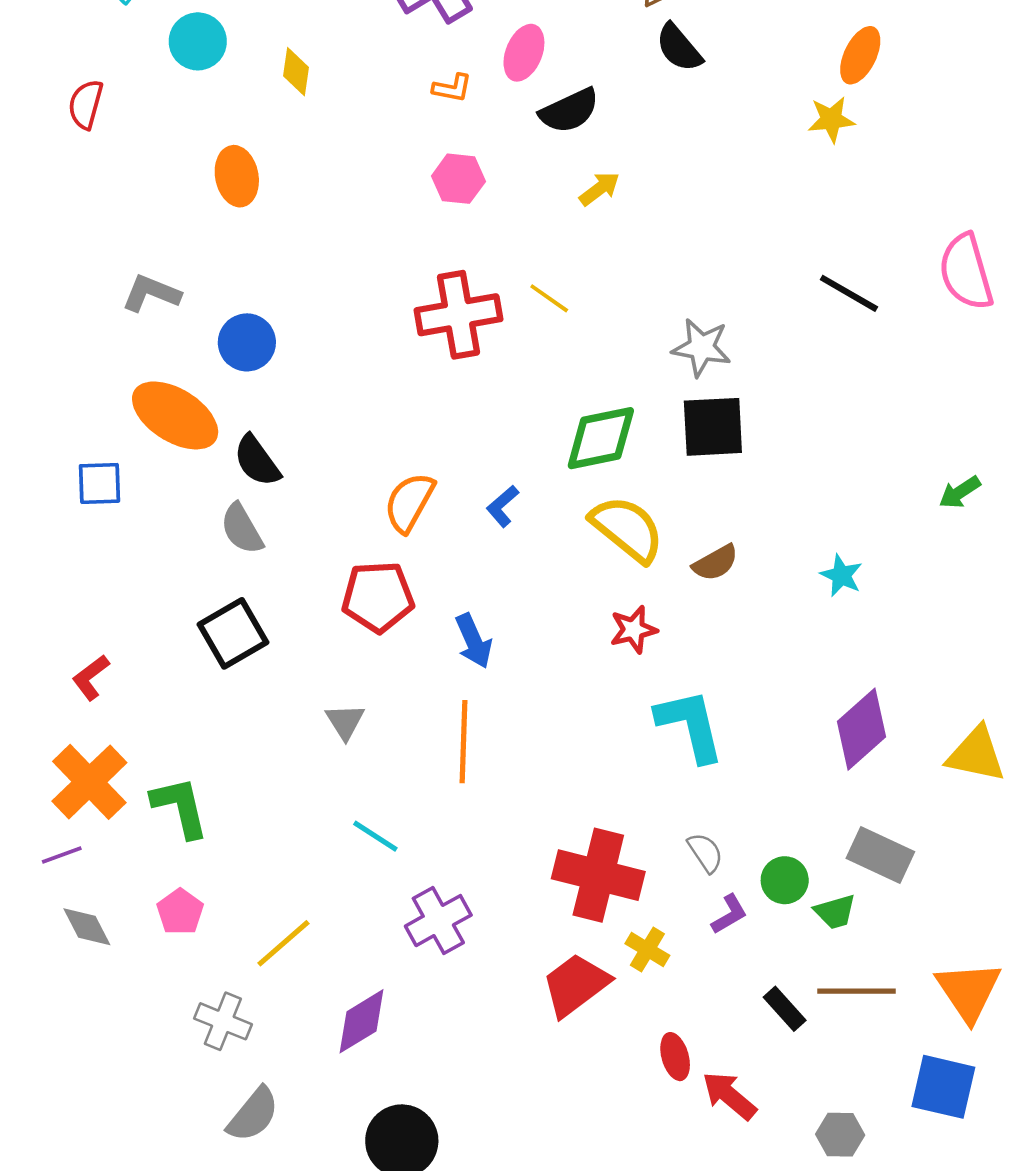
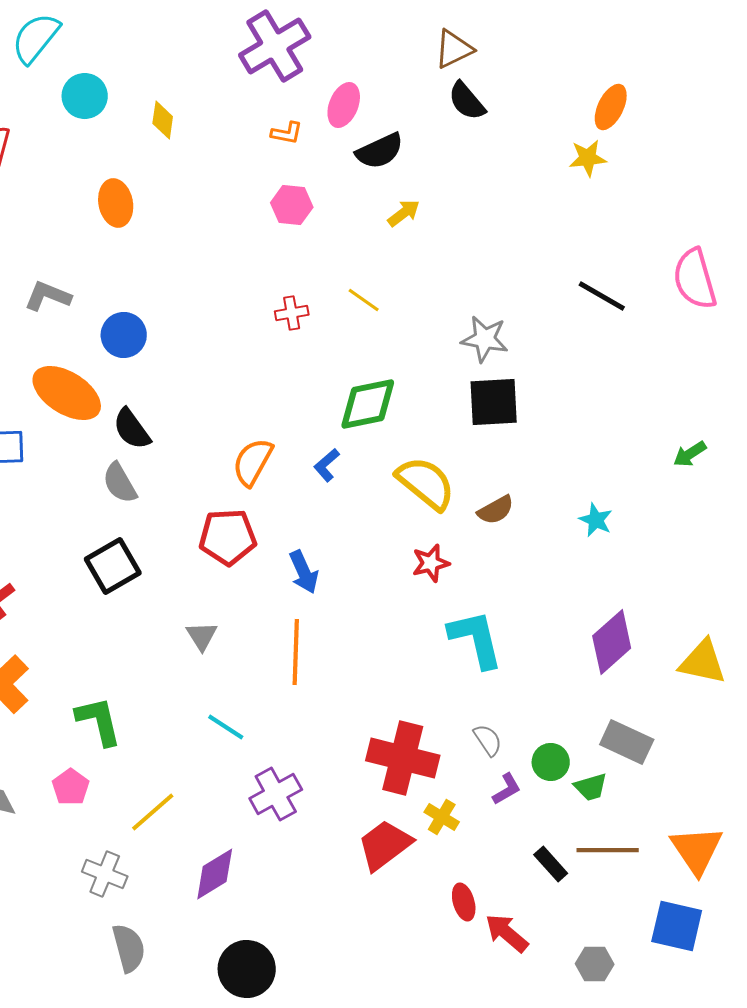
red cross: (458, 315) -> (292, 313), size x0.5
green diamond: (601, 438) -> (368, 404), moved
green L-shape: (180, 807) -> (99, 721), moved
gray semicircle: (253, 1114) -> (129, 948), turned -54

